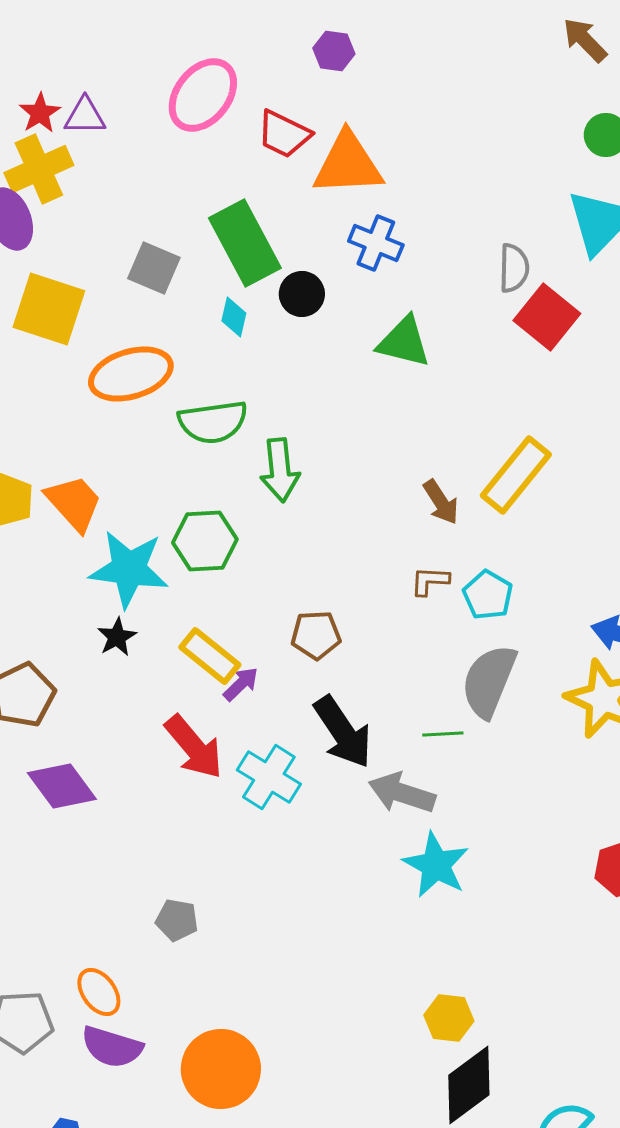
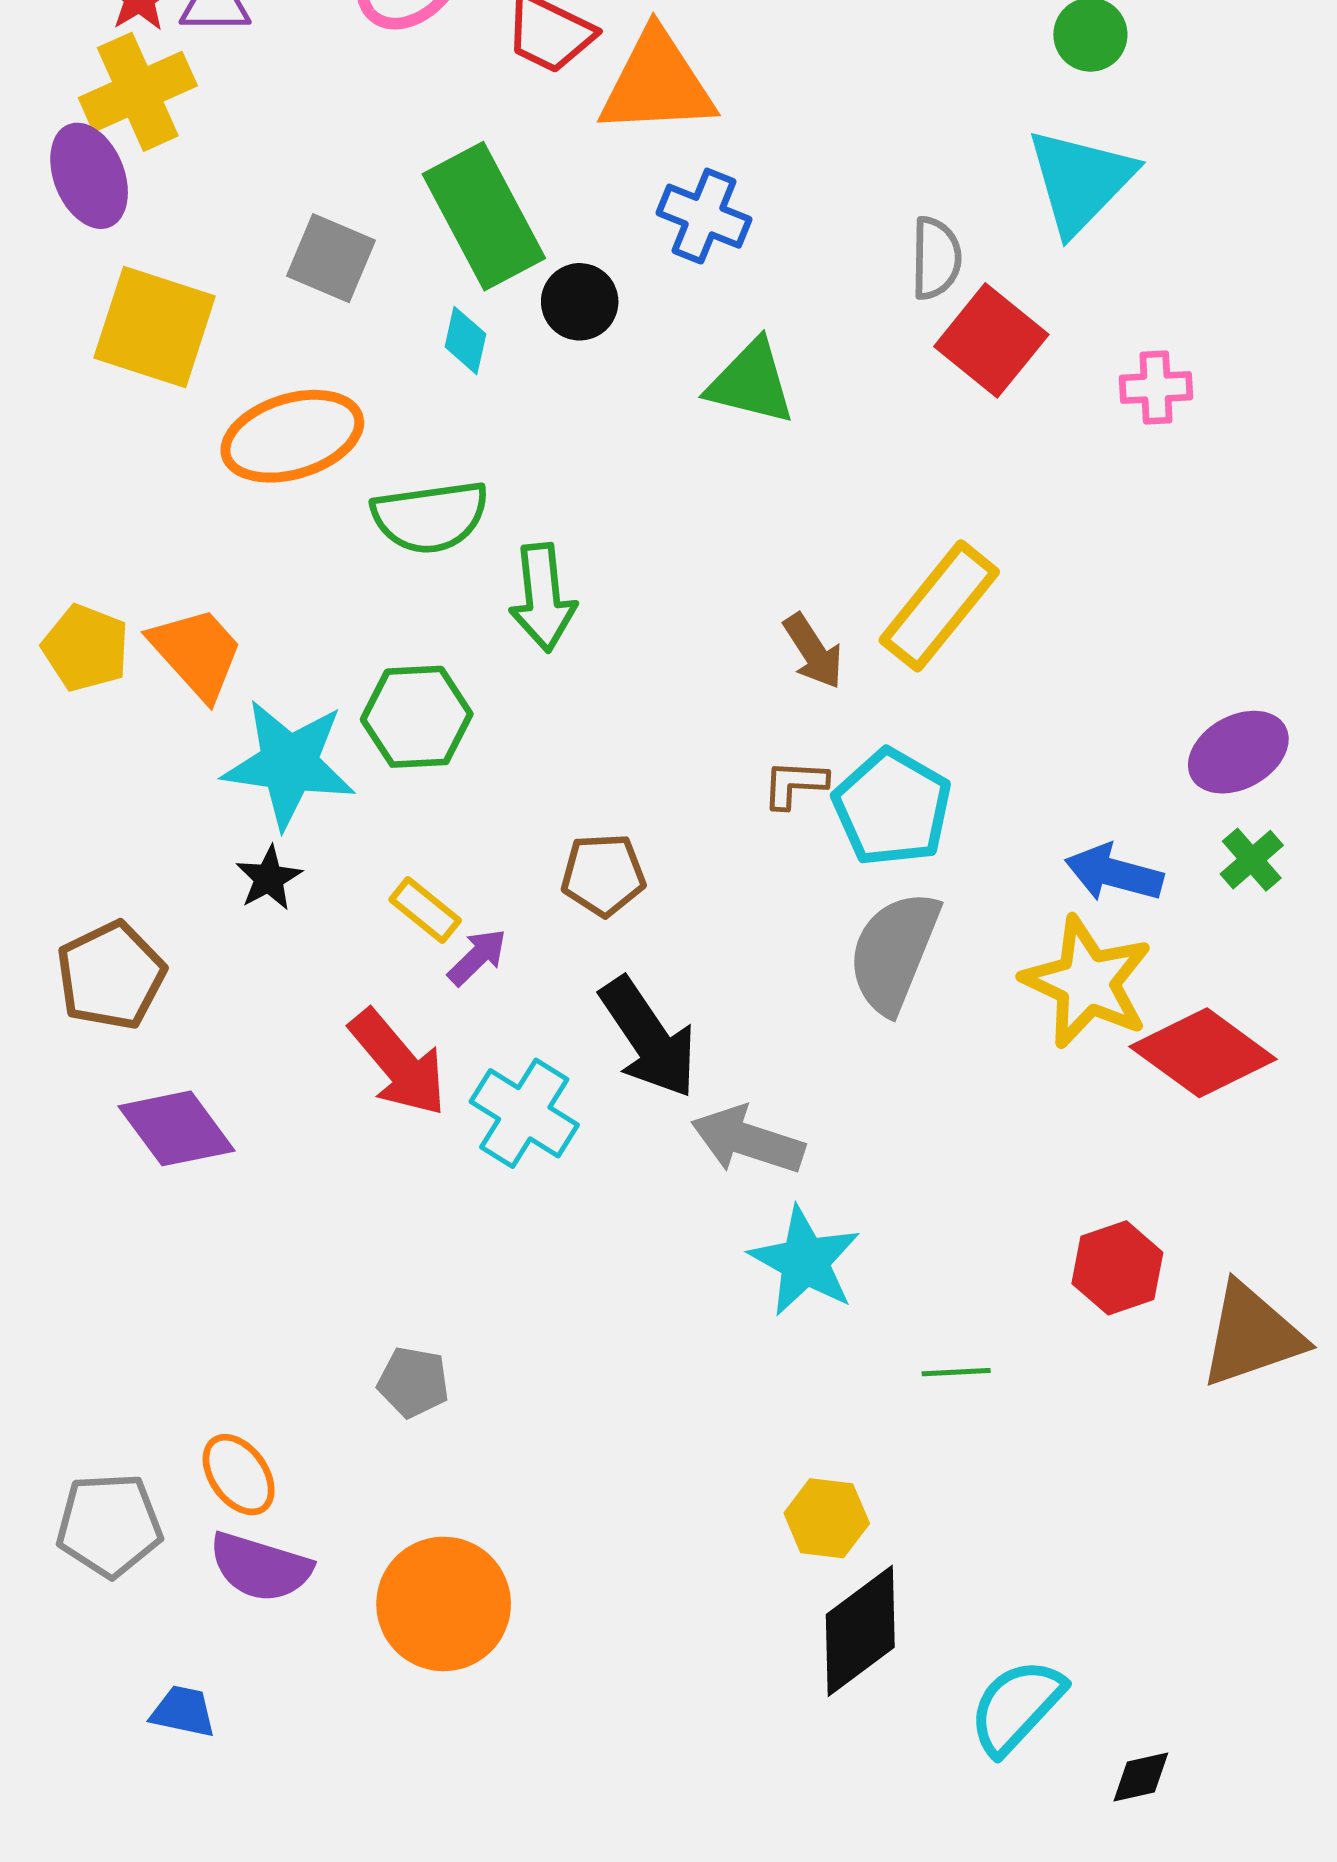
cyan pentagon: (488, 595) -> (892, 808), size x1.4
yellow rectangle: (210, 656) -> (425, 910), size x0.7
green line: (443, 734) -> (956, 1372), moved
gray pentagon: (177, 920) -> (413, 1382), moved

